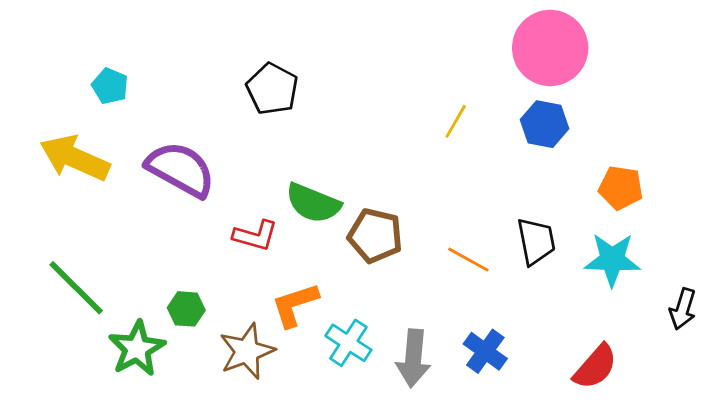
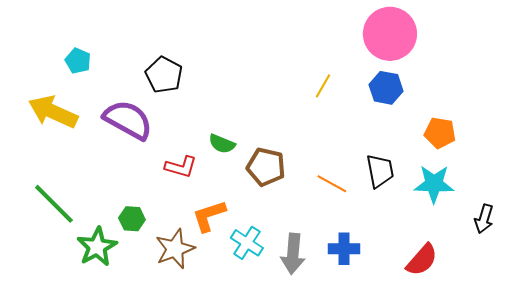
black pentagon: (272, 89) -> (164, 75), moved
green semicircle: (313, 203) -> (222, 144), size x0.7
blue cross: (485, 351) -> (344, 249), turned -36

